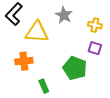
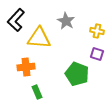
green rectangle: (44, 86) -> (37, 92), moved

